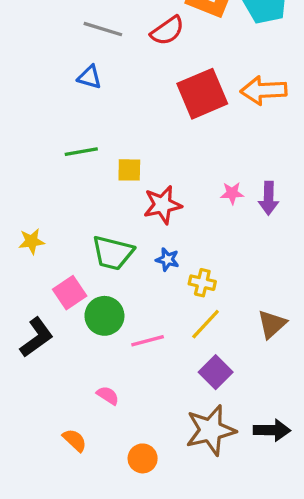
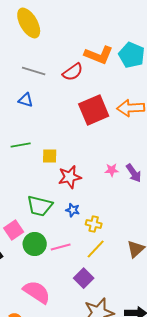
purple arrow: (269, 198) -> (134, 173), turned -36
pink line: (148, 341) -> (61, 247), moved
purple square: (216, 372) -> (84, 278), moved
pink semicircle: (108, 395) -> (37, 292), size x2.0

